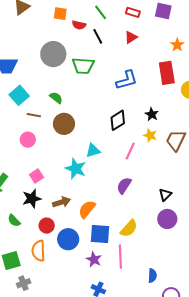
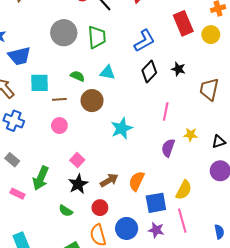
green trapezoid: (83, 66) -> (97, 37), turned -85
cyan square: (19, 95) -> (39, 83), turned -36
black diamond: (118, 120) -> (149, 72), moved
yellow star: (150, 135) -> (191, 135), moved
cyan triangle: (93, 151) -> (107, 72), moved, turned 42
cyan star: (76, 169) -> (122, 128), moved, turned -30
black triangle: (165, 195) -> (219, 142), moved, turned 40
blue circle: (68, 239) -> (127, 228), moved

